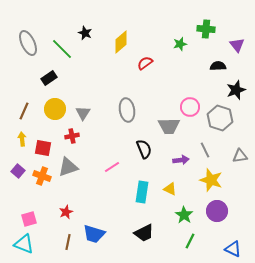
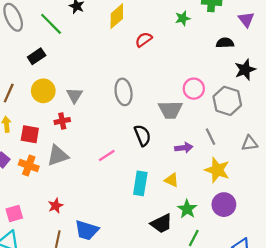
black trapezoid: (144, 233) -> (161, 224), moved

